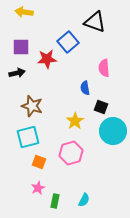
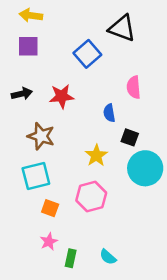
purple square: (21, 47) -> (28, 46), moved
red star: (47, 59) -> (62, 96), moved
cyan semicircle: (84, 200) -> (108, 257), turned 104

